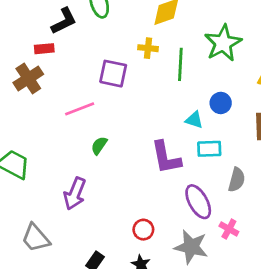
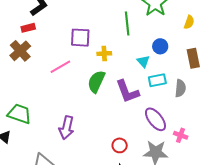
yellow cross: (148, 48) -> (104, 54), moved
cyan triangle: (194, 120) -> (143, 61), turned 40
green semicircle: (99, 146) -> (96, 82), moved, size x1.6
gray semicircle: (237, 180) -> (180, 88), moved

